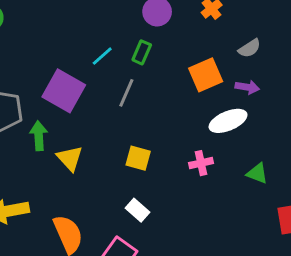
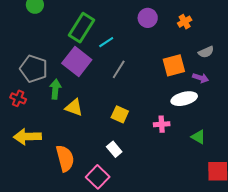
green rectangle: (142, 52) -> (81, 28), moved, size x1.8
yellow triangle: (70, 158) -> (74, 107), turned -36

